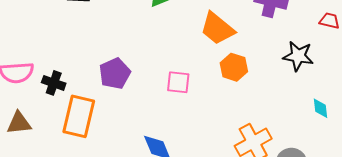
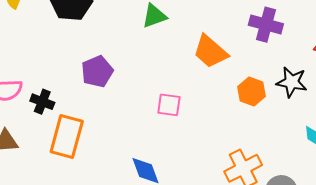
orange hexagon: (234, 67) -> (252, 91), moved
purple pentagon: (115, 73) -> (97, 72), moved

